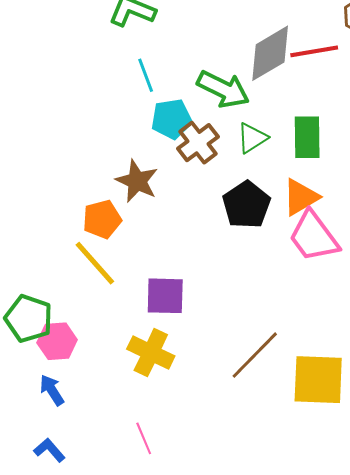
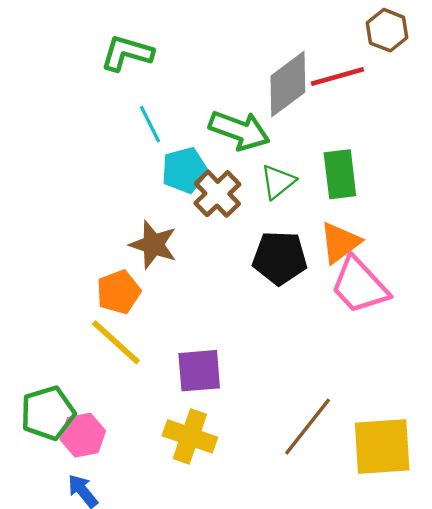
black pentagon: (246, 205) -> (280, 258), turned -30
green pentagon: (29, 319) -> (48, 413), turned -30

